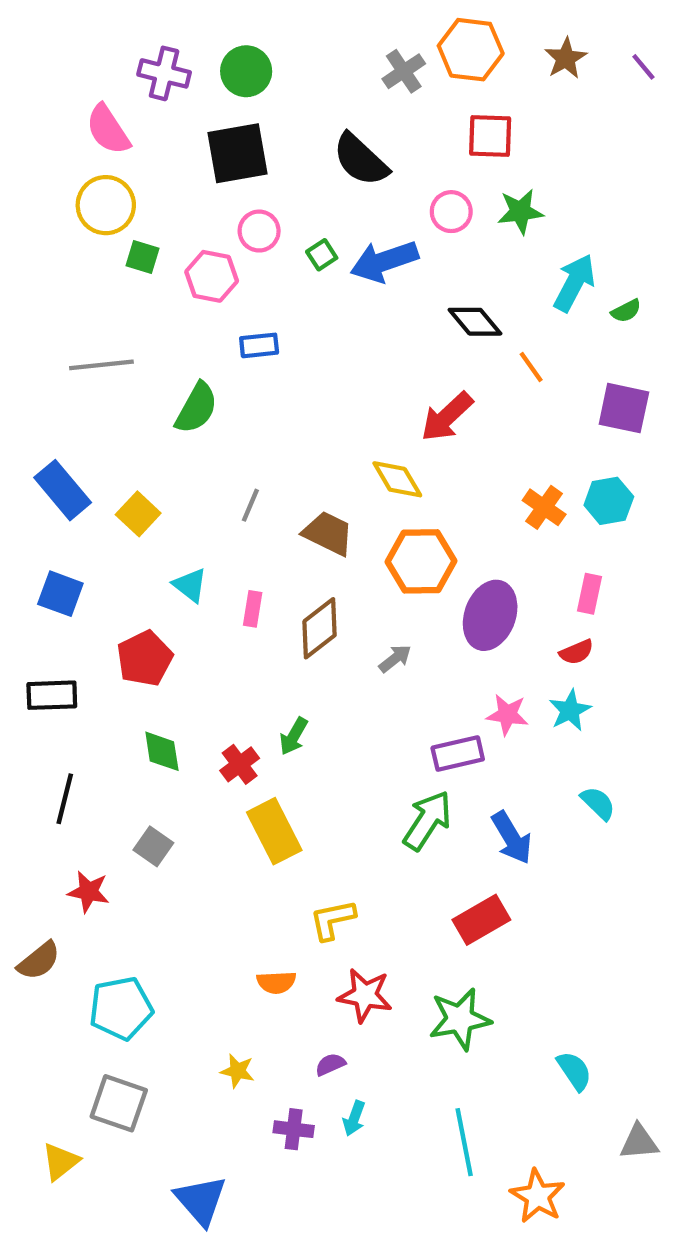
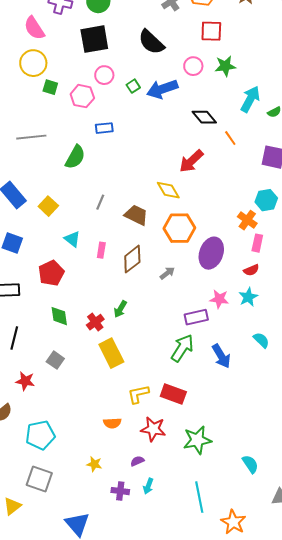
orange cross: (544, 507) -> (247, 220), moved
red rectangle: (481, 920) -> (173, 394), moved, turned 50

